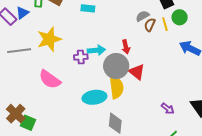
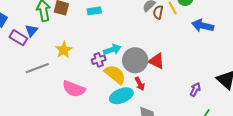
yellow star: (49, 39) -> (64, 50), size x0.7
red arrow: (126, 47) -> (140, 84), moved
yellow semicircle: (116, 87) -> (115, 74), moved, turned -30
purple arrow: (168, 109) -> (195, 90), turned -88

